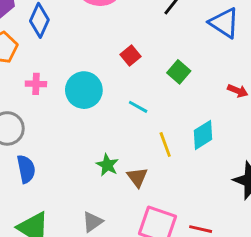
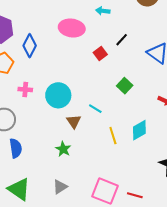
red square: (130, 56) -> (100, 54), moved
green star: (107, 165) -> (63, 149), moved
brown triangle: (137, 177) -> (74, 122), moved

